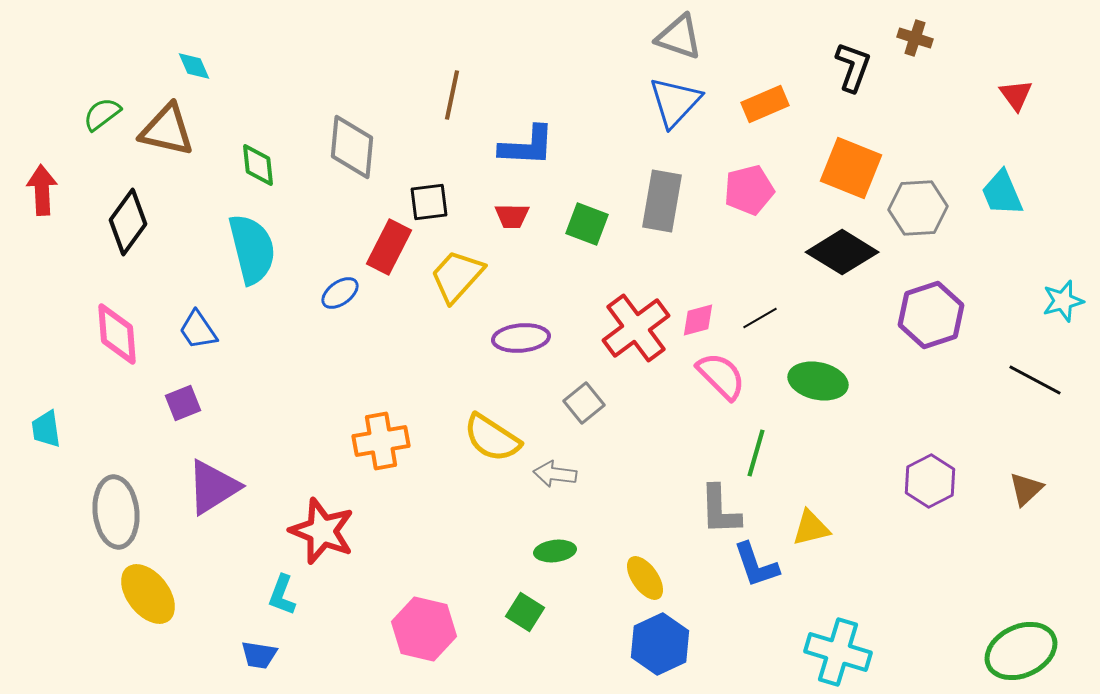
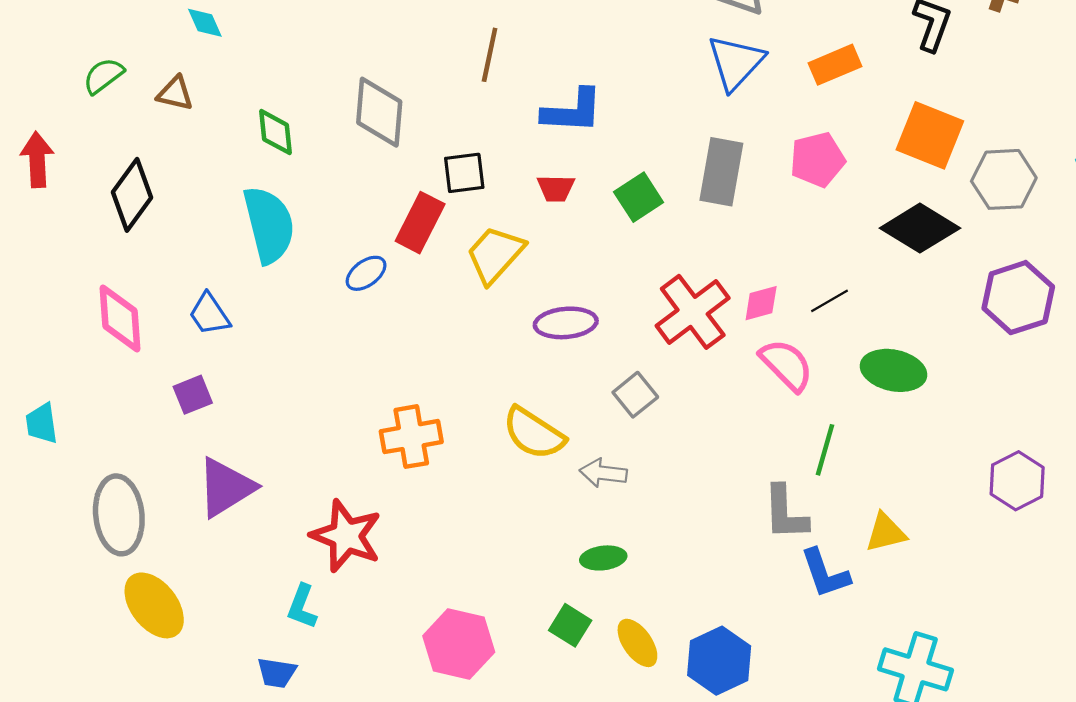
brown triangle: (167, 130) -> (175, 93), size x0.6
green square: (587, 224) -> (639, 197), turned 36
yellow ellipse: (645, 578) -> (637, 643), moved

